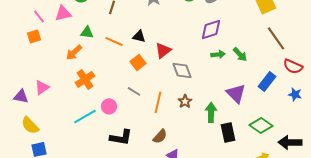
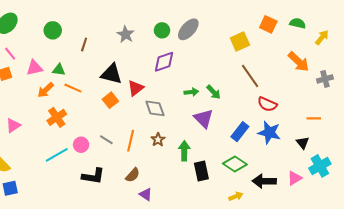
pink triangle: (63, 13) -> (34, 68), moved
purple diamond: (211, 29) -> (164, 62), moved
black triangle: (139, 36) -> (111, 74), size x1.6
orange line: (114, 41) -> (73, 88), moved
blue rectangle: (267, 81) -> (240, 132), moved
gray line: (134, 91) -> (106, 140), moved
purple triangle: (236, 93) -> (203, 118), moved
blue star: (295, 94) -> (269, 133), size x1.6

